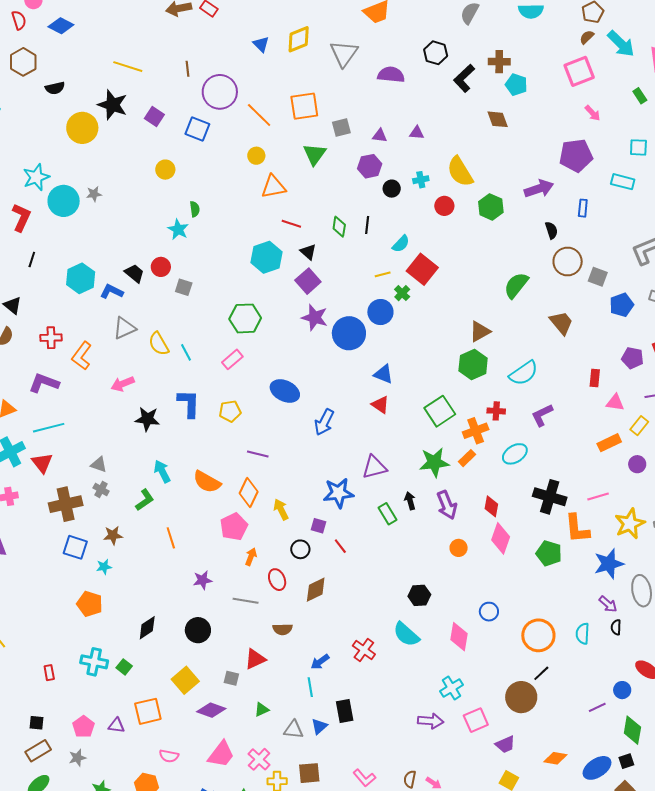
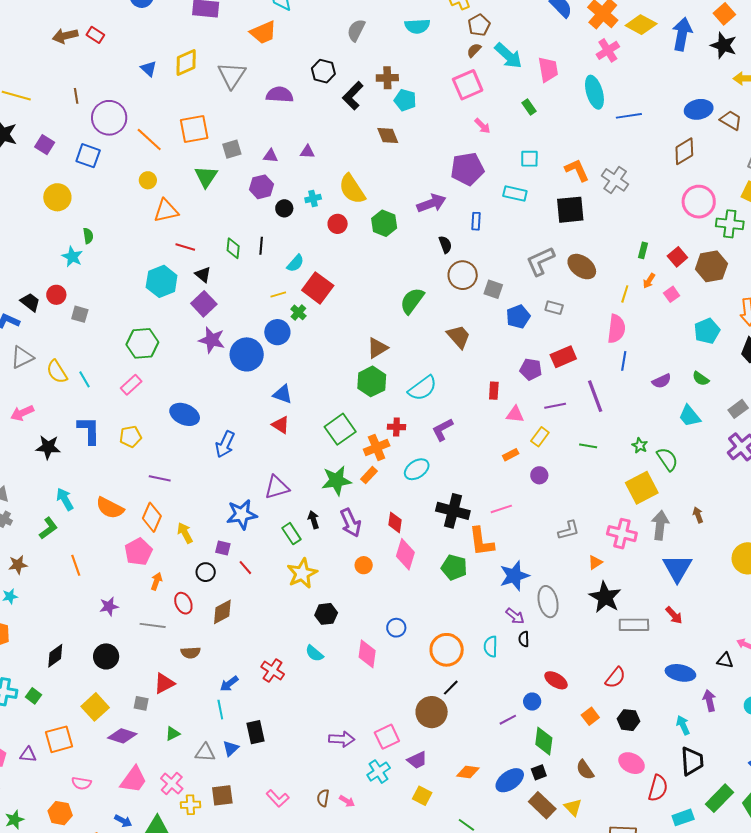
yellow circle: (165, 170) -> (57, 197), size x1.4
orange rectangle: (609, 443) -> (511, 455), size x0.7
yellow star: (630, 524) -> (302, 573), moved
cyan semicircle: (406, 634) -> (314, 653), size x0.7
cyan cross: (451, 688) -> (379, 772), moved

